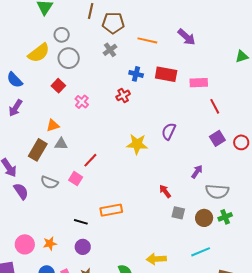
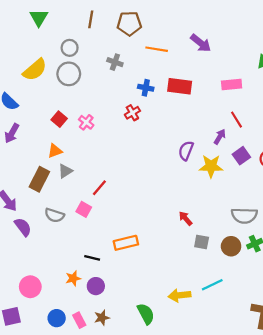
brown pentagon: (113, 23) -> (129, 24), moved
gray circle: (62, 35) -> (70, 48), moved
gray cross: (110, 50) -> (115, 62), turned -32
pink rectangle: (199, 83) -> (232, 85), moved
red square: (58, 86) -> (59, 119), moved
gray triangle: (61, 144) -> (65, 171), turned -32
yellow star: (137, 144) -> (211, 166), moved
purple arrow: (197, 172) -> (220, 137), moved
orange star: (50, 244) -> (73, 278), moved
cyan line: (201, 252) -> (212, 285), moved

